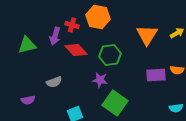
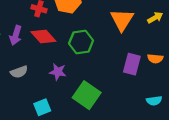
purple arrow: (55, 36) -> (16, 35), moved
purple rectangle: (156, 75) -> (132, 64), turned -72
purple star: (100, 80) -> (58, 72), moved

